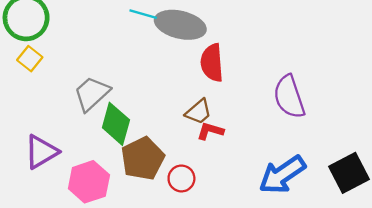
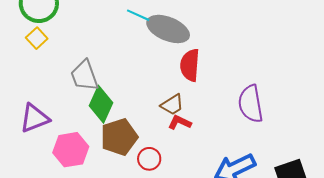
gray trapezoid: (92, 94) -> (84, 76), turned -76

